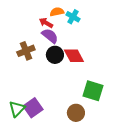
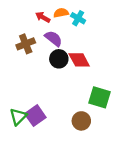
red arrow: (46, 23) -> (43, 17), moved
brown cross: (26, 51) -> (26, 44), moved

